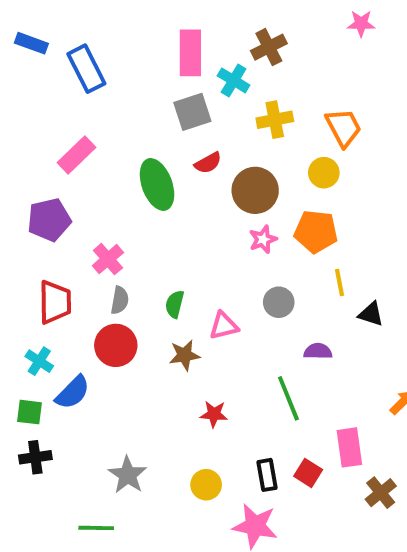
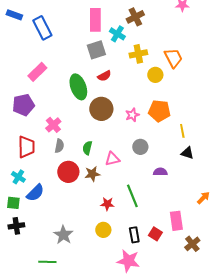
yellow circle: (324, 173) -> (155, 75), moved
brown circle: (255, 190) -> (101, 109), moved
yellow line: (340, 283) -> (182, 131), moved
red circle: (116, 345) -> (68, 172), moved
green line: (288, 398) -> (132, 196), moved
yellow circle: (206, 485) -> (103, 230), moved

